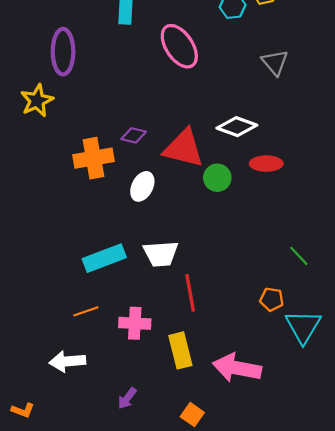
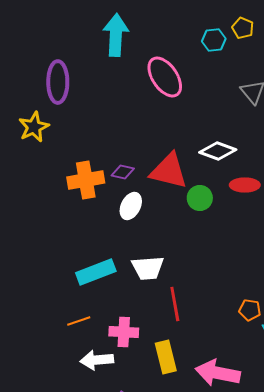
purple diamond: (134, 135) -> (123, 172), moved
white arrow: (67, 361) -> (97, 360), moved

